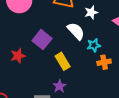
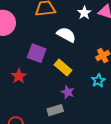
white star: (91, 12) -> (84, 13), moved
cyan star: (94, 45) -> (98, 81), moved

